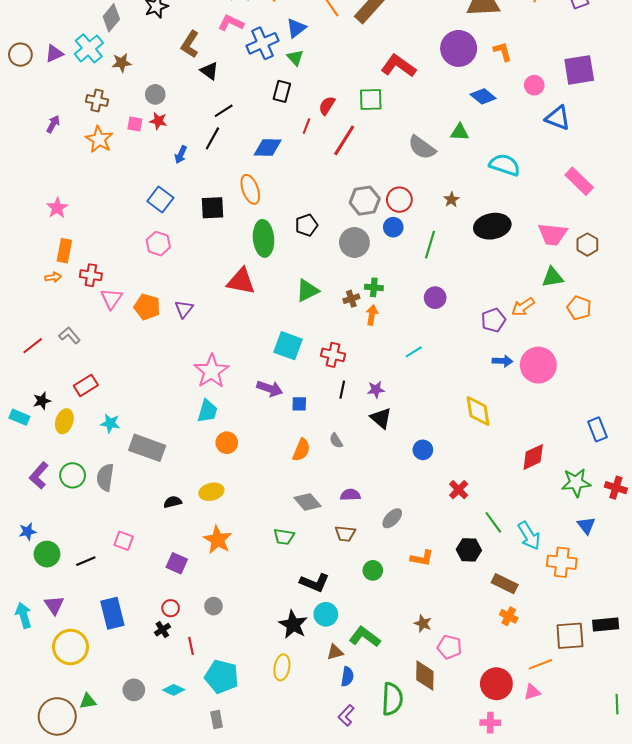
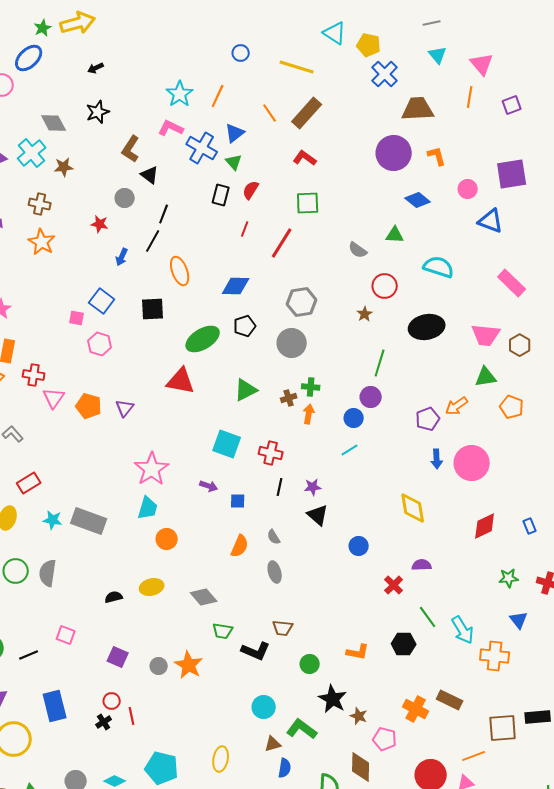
gray diamond: (111, 18) -> (54, 123), turned -68
blue cross: (262, 43) -> (202, 148), turned -36
red L-shape: (398, 66) -> (305, 158), moved, size x0.7
gray circle: (155, 94) -> (125, 198), moved
red semicircle: (327, 106) -> (251, 190), moved
black line: (224, 111) -> (164, 214), turned -36
pink square: (135, 124) -> (77, 318), moved
blue diamond: (268, 148) -> (236, 286), moved
gray semicircle: (422, 148) -> (358, 250), size x0.7
orange ellipse: (250, 189) -> (180, 271), moved
red circle: (399, 200) -> (385, 286), moved
brown star: (451, 200) -> (365, 314), moved
blue circle: (393, 227) -> (354, 418), moved
green ellipse: (264, 238) -> (203, 339), turned 64
green line: (430, 245) -> (380, 363), moved
blue arrow: (503, 361) -> (437, 459), turned 84
purple arrow: (270, 389) -> (209, 486), size x0.7
blue rectangle: (598, 429) -> (530, 526), size x0.7
gray rectangle: (147, 448) -> (89, 521), moved
red diamond: (533, 457) -> (485, 526), moved
green star: (576, 483) -> (509, 578), size x0.7
purple semicircle: (350, 495) -> (422, 565), moved
gray diamond: (307, 502) -> (204, 597), moved
gray ellipse: (392, 518) -> (275, 572), moved, turned -60
orange star: (218, 540) -> (189, 665), moved
black L-shape: (315, 583) -> (256, 651), moved
brown rectangle: (505, 584) -> (450, 700), moved
gray circle: (213, 606) -> (159, 666), moved
orange cross: (509, 616) -> (416, 709), moved, size x1.4
black star: (293, 625) -> (333, 699), moved
red line: (191, 646) -> (132, 716), moved

